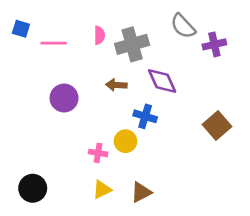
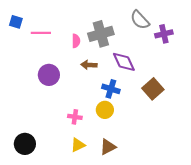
pink semicircle: (99, 35) -> (76, 41), moved
brown square: (217, 125) -> (153, 89), moved
yellow circle: (125, 141) -> (105, 110), moved

